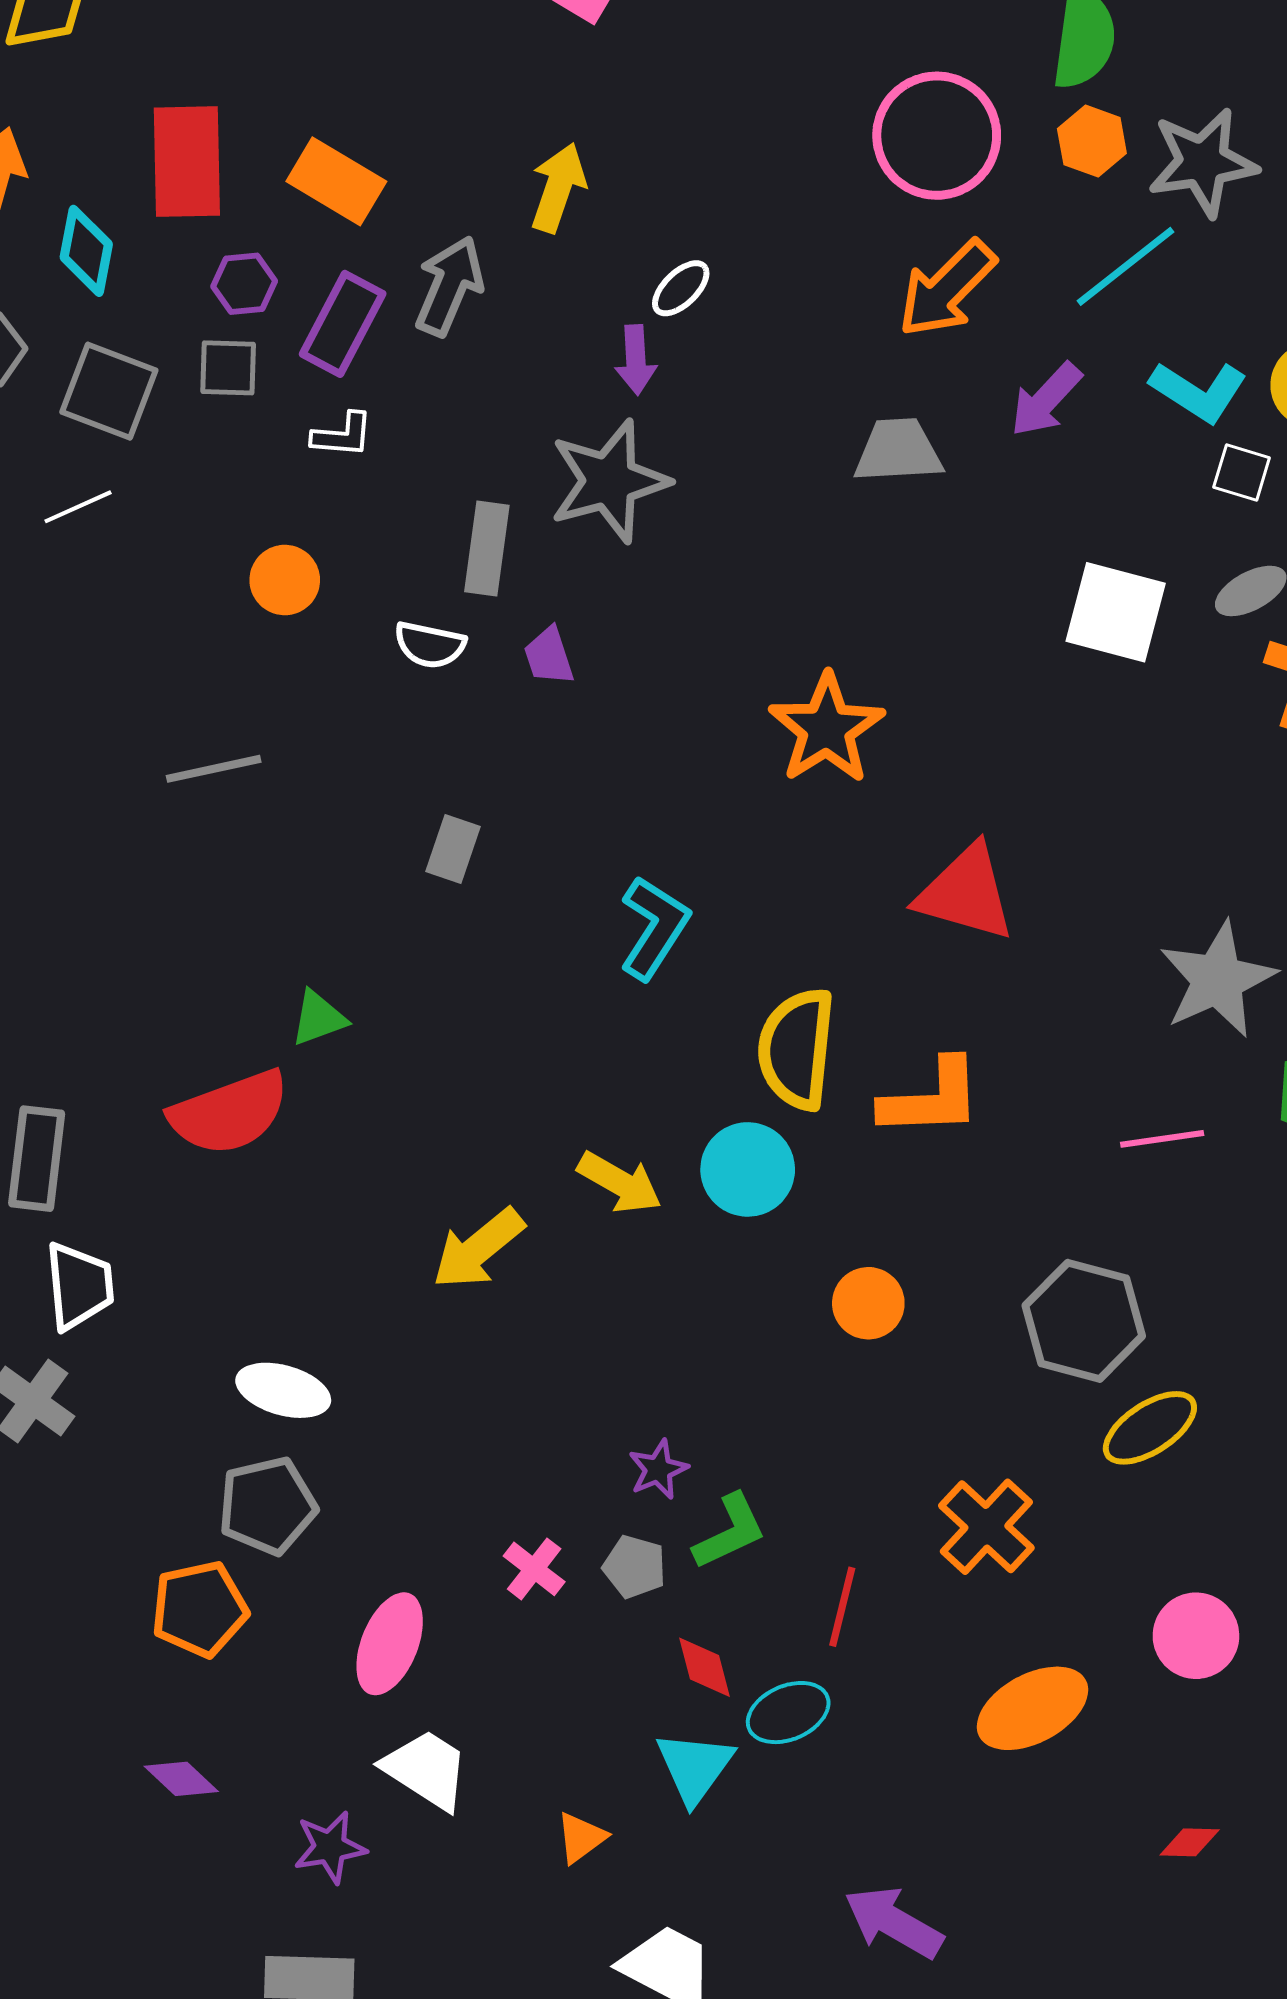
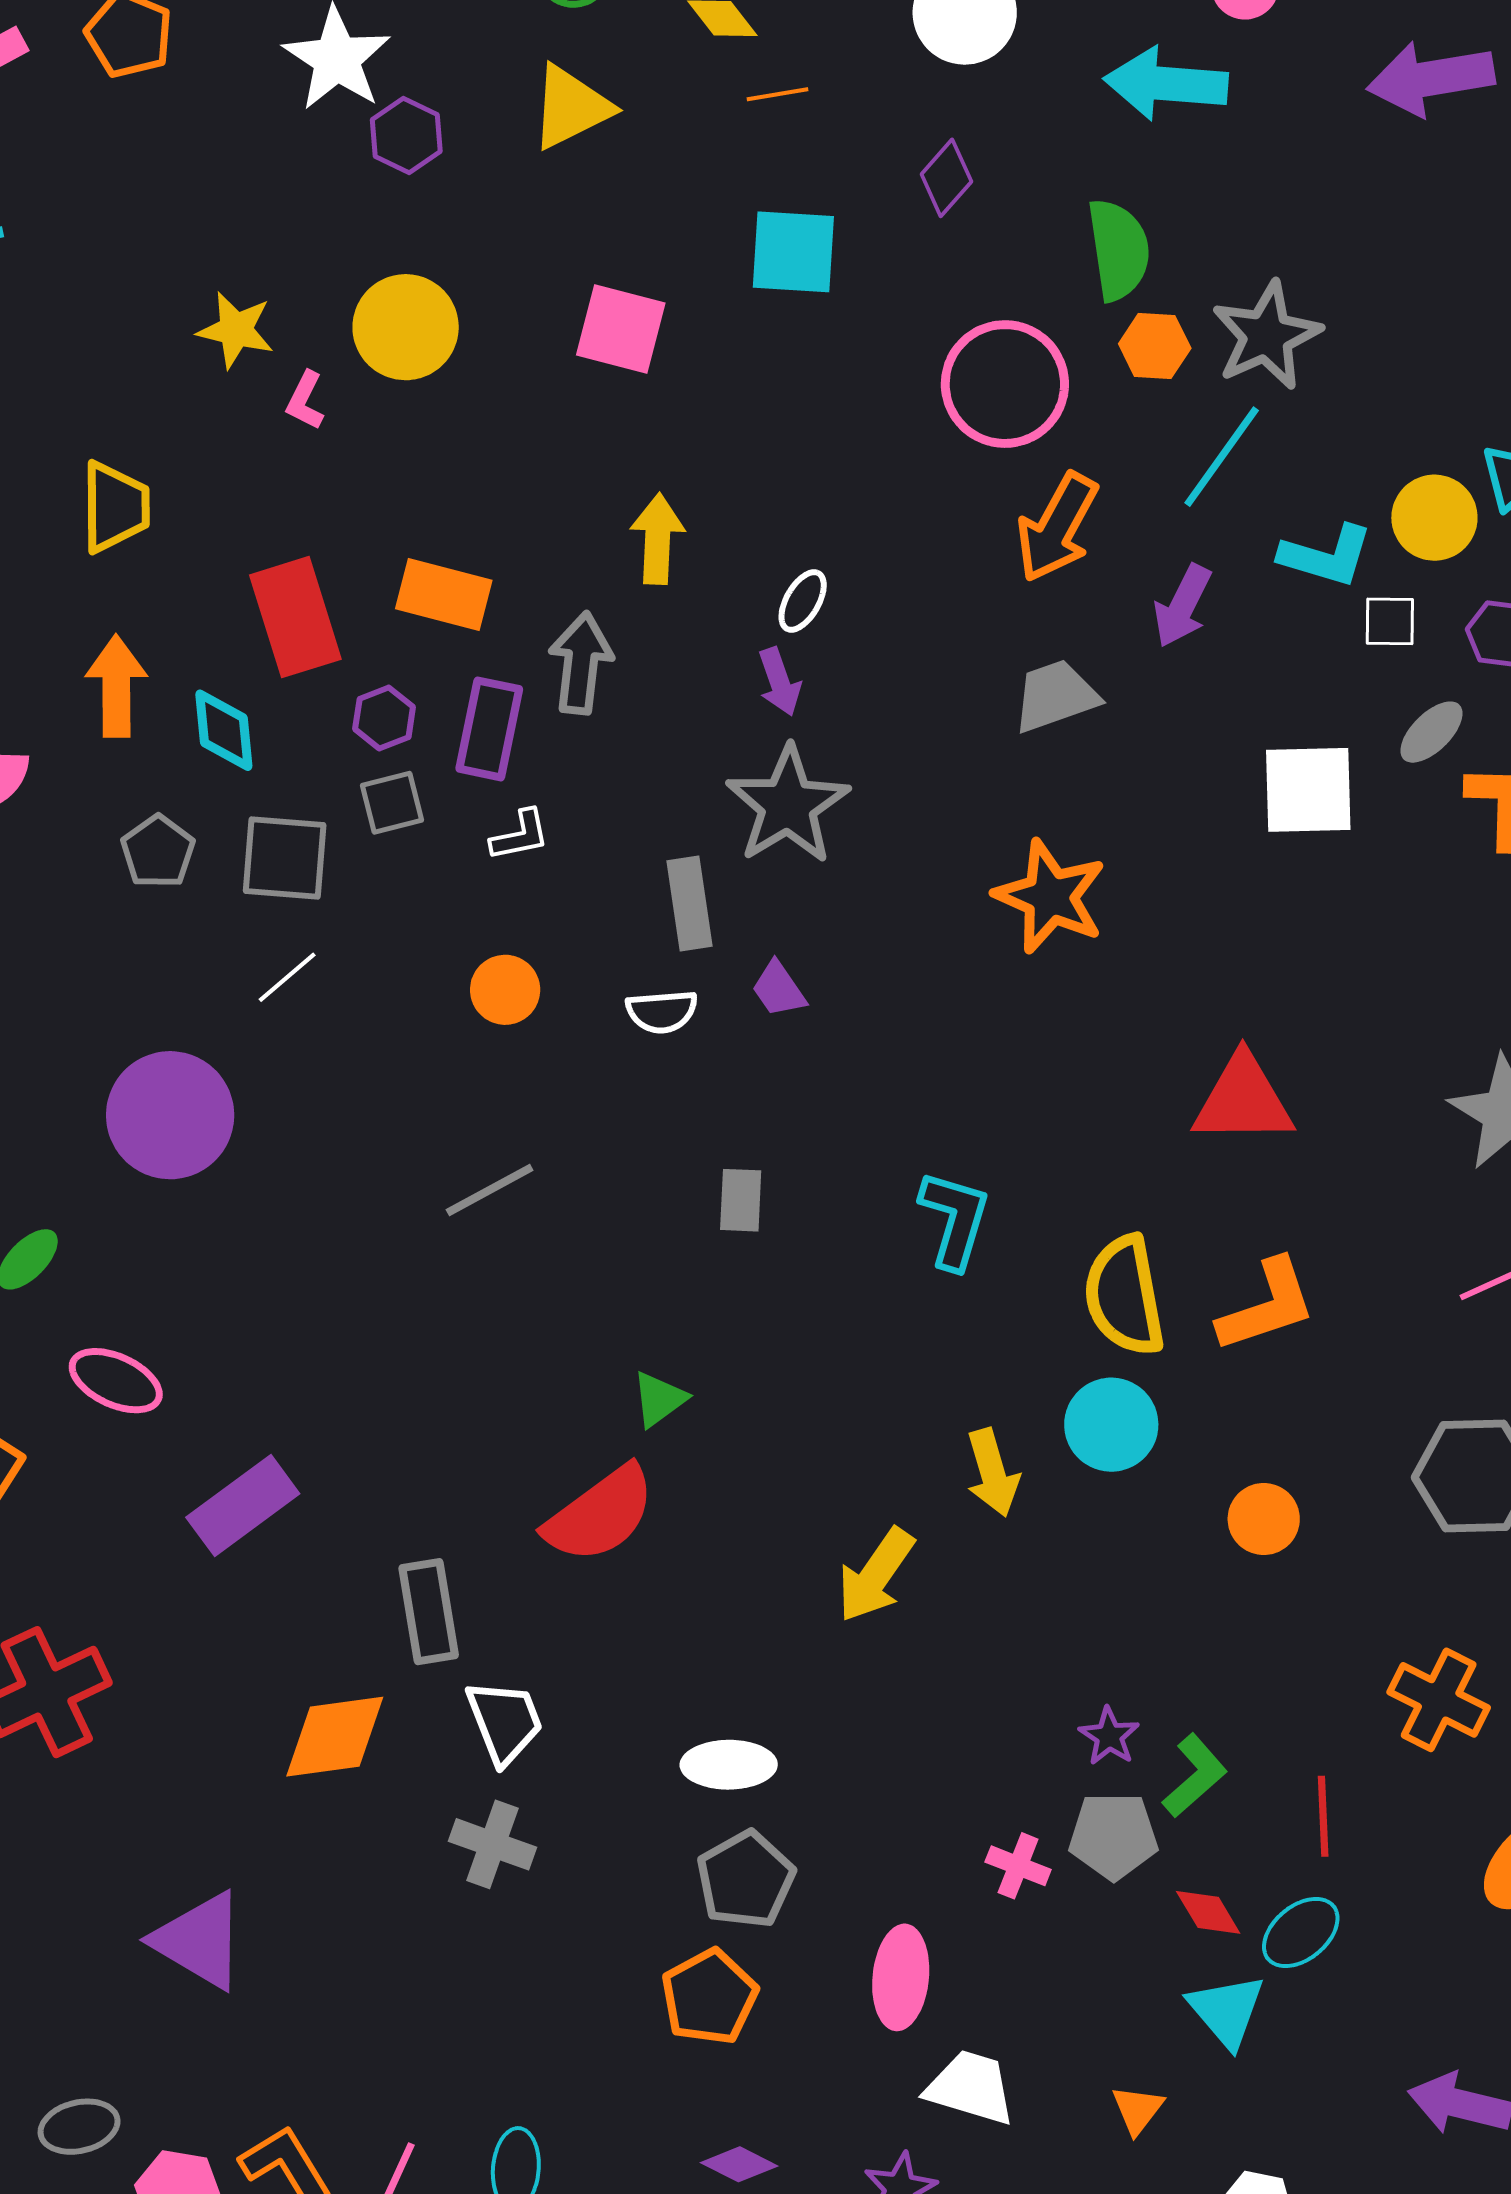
orange star: (827, 729) -> (1050, 897), moved
yellow arrow: (620, 1183) -> (993, 1473), turned 60
gray pentagon: (635, 1567) -> (1113, 1836), size x1.4

